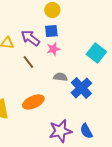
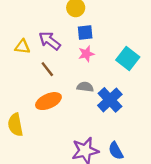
blue square: (51, 31) -> (85, 33), moved
pink star: (53, 49) -> (86, 54), moved
orange ellipse: (33, 102) -> (48, 101), moved

